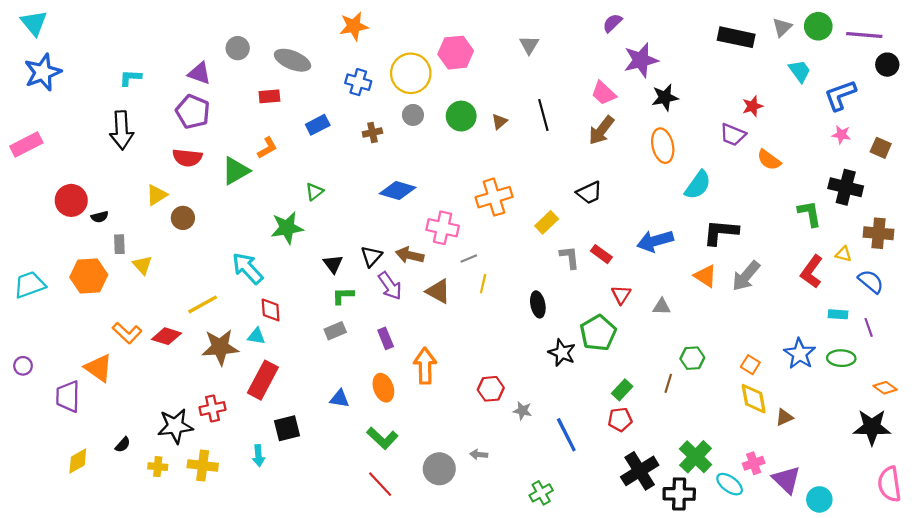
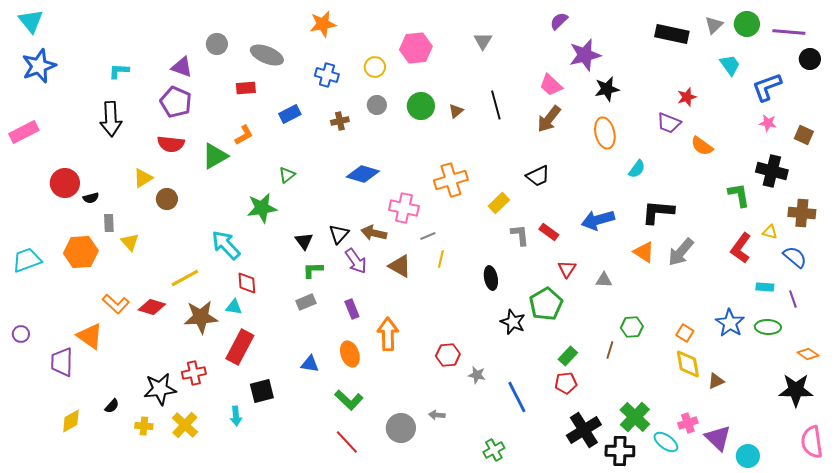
yellow circle: (411, 73) -> (375, 67), size x0.6
cyan semicircle: (698, 185) -> (637, 169), size x0.7
yellow cross: (203, 465) -> (185, 425), turned 36

